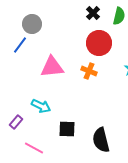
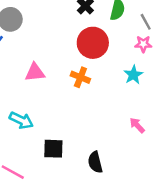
pink triangle: (52, 67) -> (35, 72), size x0.7
black semicircle: (101, 140) -> (95, 162), size x0.7

